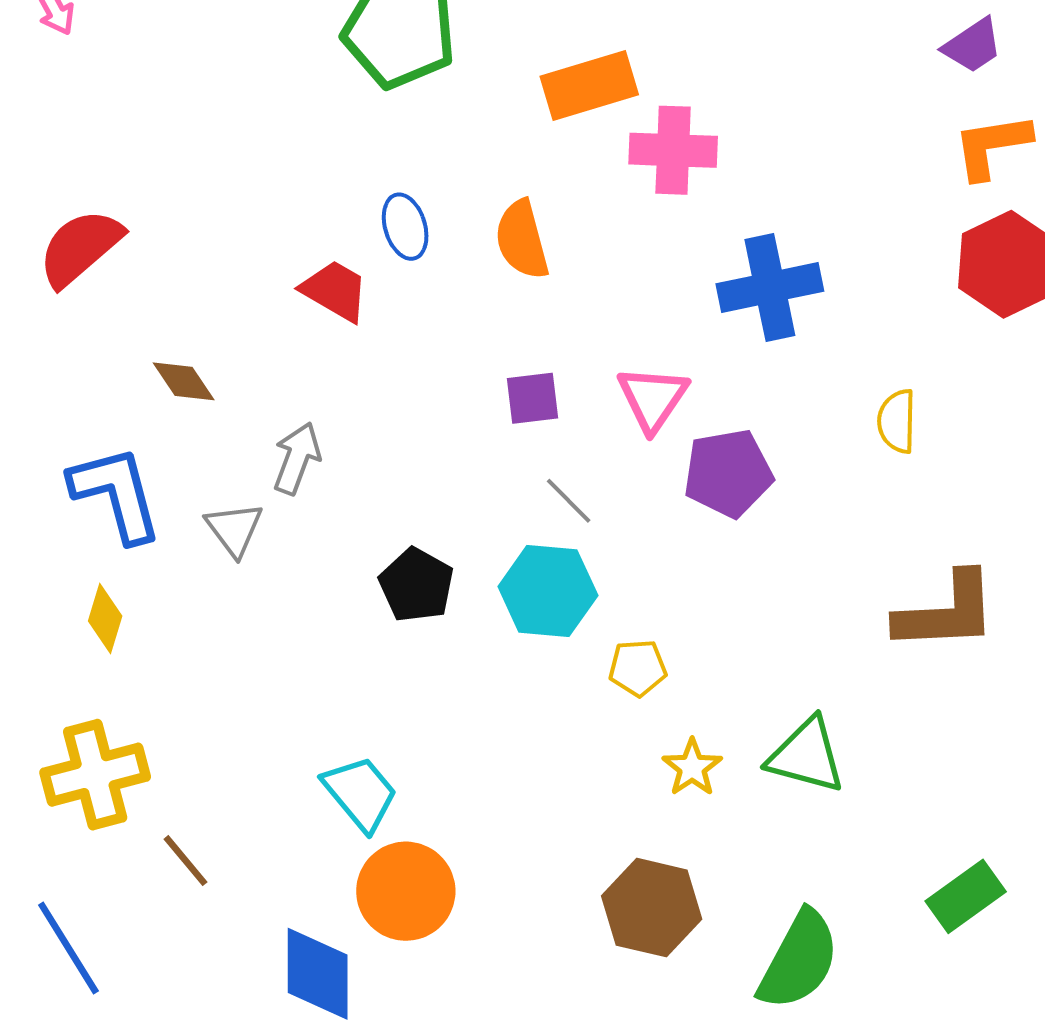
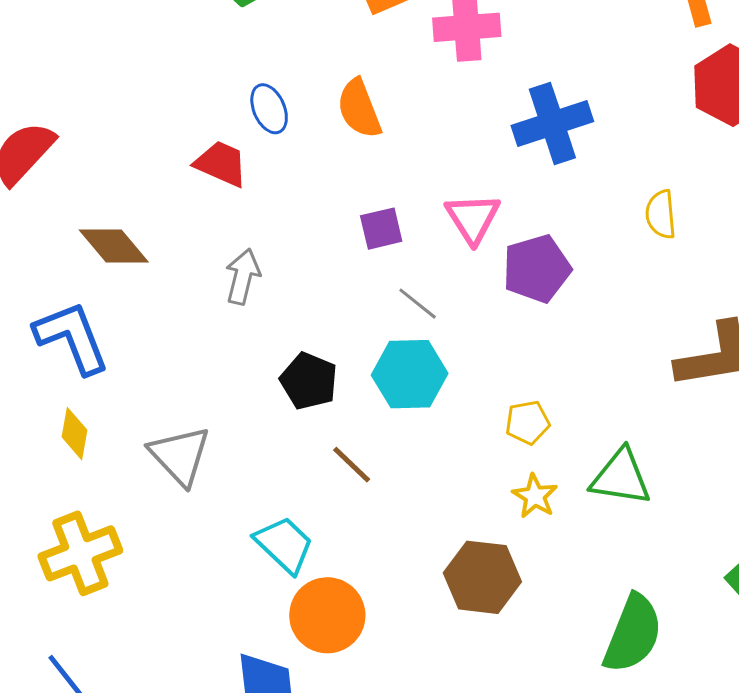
brown diamond: (184, 381) -> (114, 246), size x1.4
gray arrow: (297, 458) -> (243, 277), moved
gray triangle: (234, 529) -> (180, 455), moved, size x1.4
yellow pentagon: (638, 668) -> (528, 422), moved
brown line: (186, 861) -> (352, 465), moved
brown hexagon: (652, 908) -> (482, 577), moved

